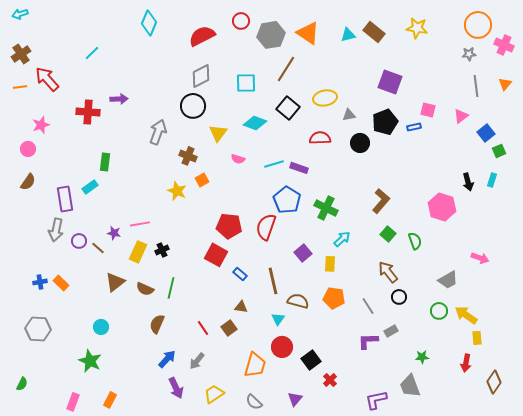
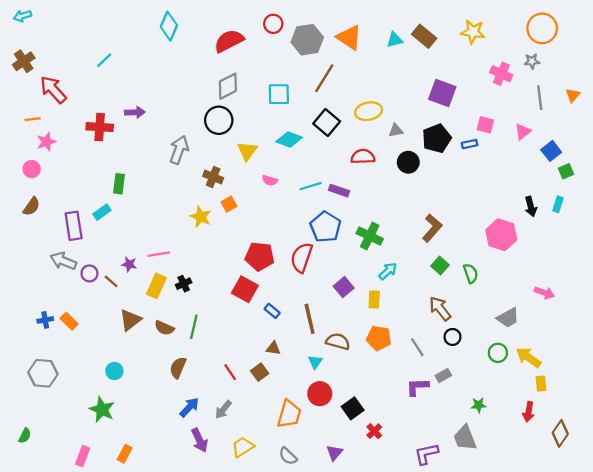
pink cross: (504, 45) -> (501, 74), moved
orange line: (20, 87) -> (33, 119), moved
gray arrow: (56, 230) -> (63, 261), turned 100

